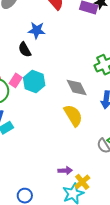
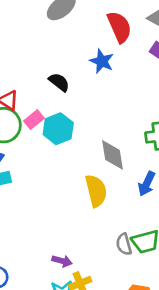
blue star: (37, 30) -> (102, 61), moved
black semicircle: (25, 50) -> (59, 82), turned 140

